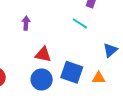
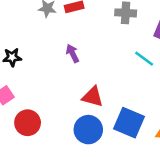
purple arrow: (26, 23) -> (73, 53), turned -32

